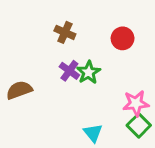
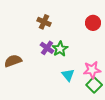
red circle: (123, 38) -> (93, 23), moved
cyan triangle: (93, 133) -> (68, 75), moved

